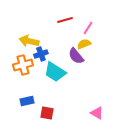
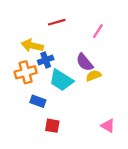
red line: (65, 20) -> (57, 22), moved
yellow semicircle: (84, 44) -> (93, 76), moved
blue rectangle: (27, 101) -> (38, 101), moved, turned 32

